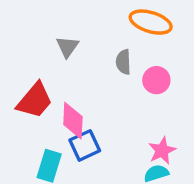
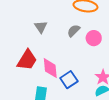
gray semicircle: (123, 62) -> (74, 31), turned 56
blue square: (85, 145) -> (69, 80), moved

